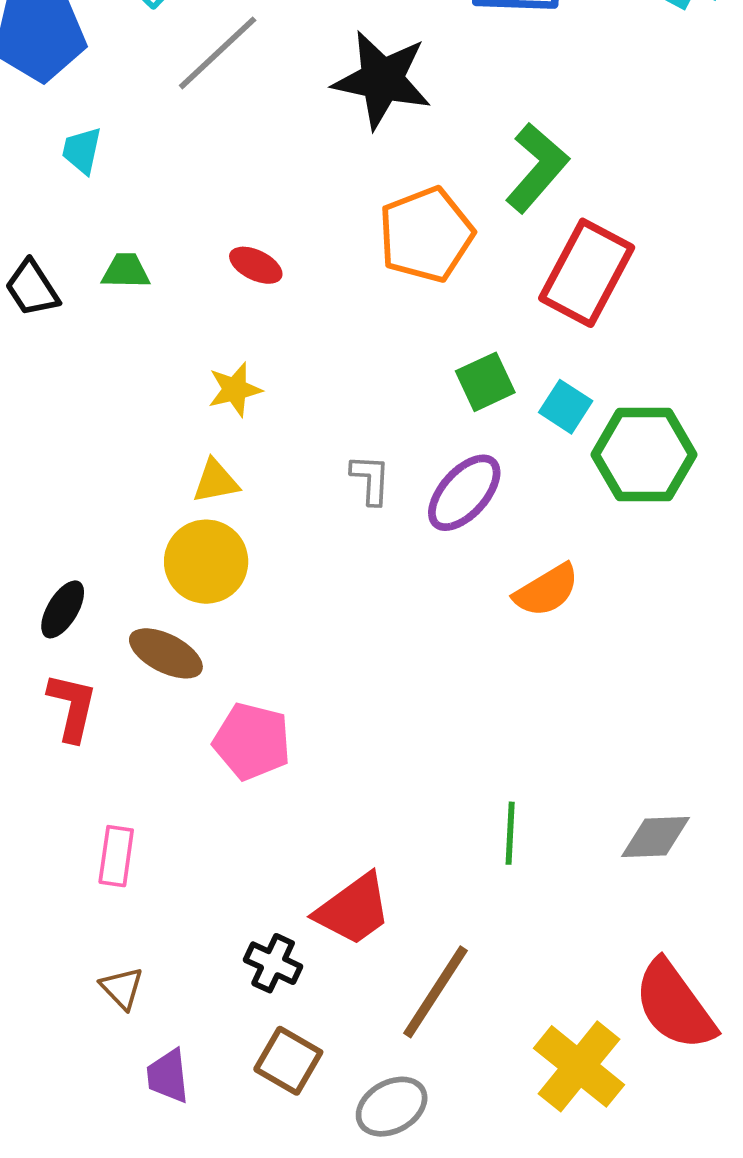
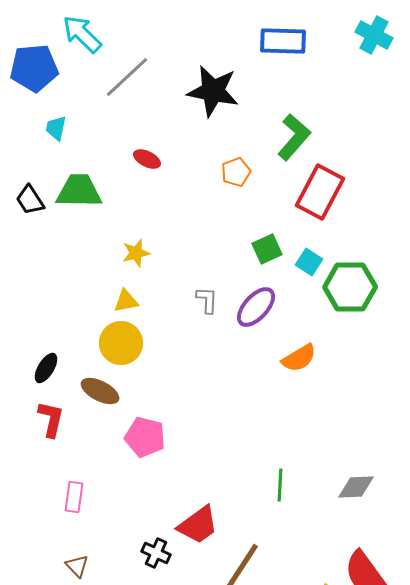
orange pentagon: (426, 235) -> (236, 172), size x0.6
red ellipse: (256, 265) -> (147, 159), moved
green trapezoid: (126, 271) -> (79, 191), size x1.8

